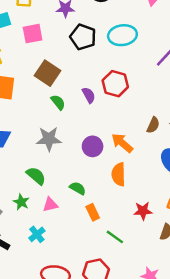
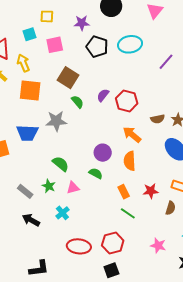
red hexagon: (115, 84) -> (127, 101), moved
purple semicircle: (89, 95) -> (103, 95), turned -112
brown semicircle: (153, 125) -> (158, 119), turned 56
gray star: (49, 139) -> (56, 121), moved
purple circle: (93, 146) -> (103, 153), moved
orange rectangle: (93, 212) -> (124, 192), moved

